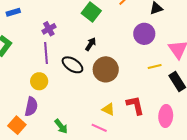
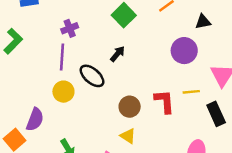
brown circle: (106, 69) -> (130, 107), moved, size x0.7
yellow circle: (39, 81) -> (63, 92), moved
red L-shape: (135, 105) -> (164, 101), moved

